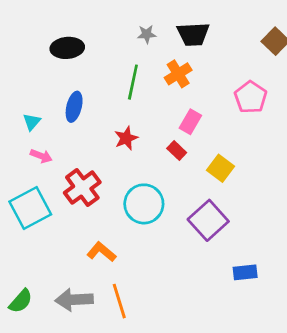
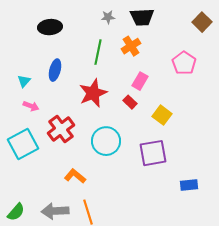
red star: (126, 138) -> (93, 93), size x1.6
purple square: (208, 220) -> (153, 153), turned 32
blue rectangle: (245, 272) -> (189, 185), moved

